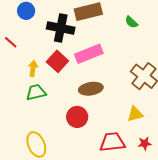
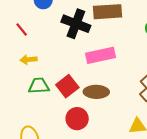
red square: (57, 61) -> (67, 86), moved
yellow arrow: (33, 68) -> (28, 60), moved, turned -112

